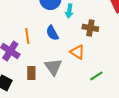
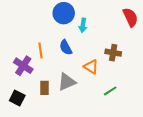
brown cross: (90, 28) -> (113, 53), moved
gray triangle: (53, 67) -> (67, 82), turned 42

